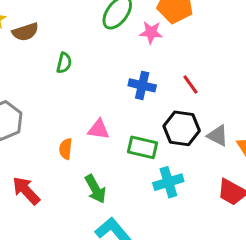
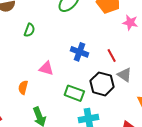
pink star: (151, 32) -> (130, 23), moved
pink triangle: (99, 129) -> (46, 68), moved
gray triangle: (218, 136) -> (125, 75), moved

